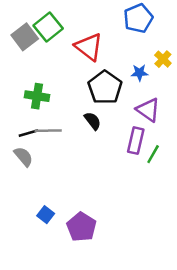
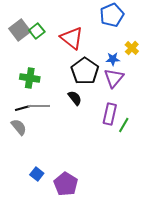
green square: (48, 27) -> (37, 31), moved, size x0.7
purple triangle: (148, 110) -> (114, 78), moved, turned 35

